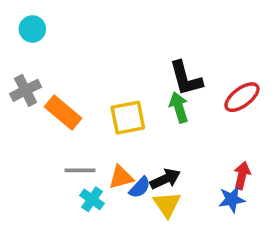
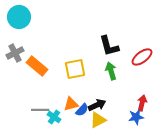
cyan circle: (32, 29) -> (19, 17), size x1.5
green arrow: (179, 107) -> (111, 71), moved
gray line: (80, 170) -> (40, 110), moved
yellow triangle: (167, 204) -> (98, 120), turned 36

